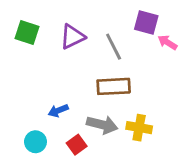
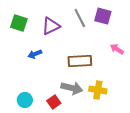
pink arrow: (168, 42) -> (117, 49), moved
gray line: (114, 47) -> (80, 18), moved
blue arrow: (58, 111) -> (35, 54), moved

